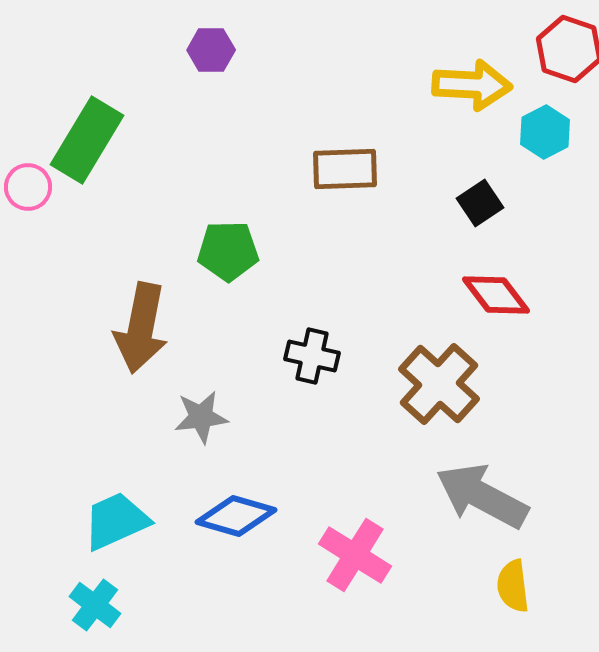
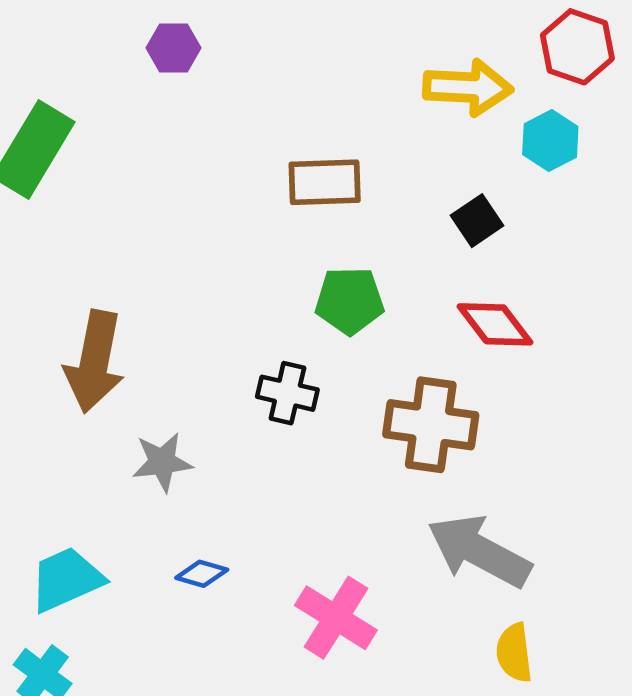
green pentagon: (228, 251) -> (349, 301), moved
brown cross: (439, 384) -> (431, 425), turned -34
blue diamond: (236, 516) -> (202, 574), size x0.6

